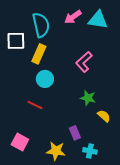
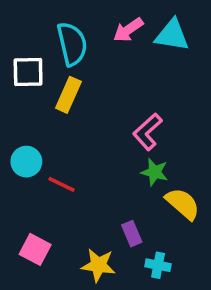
pink L-shape: (84, 62) -> (148, 132), moved
cyan circle: (45, 79) -> (26, 162), moved
yellow semicircle: (104, 116) -> (183, 204), size x1.5

